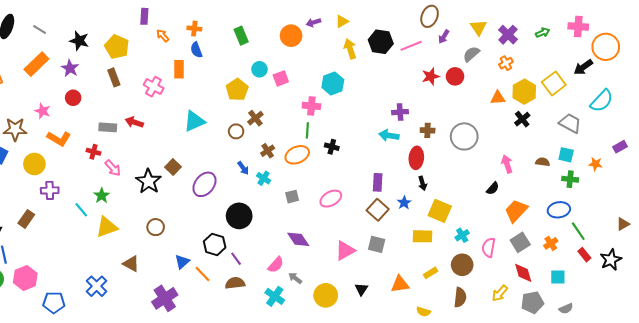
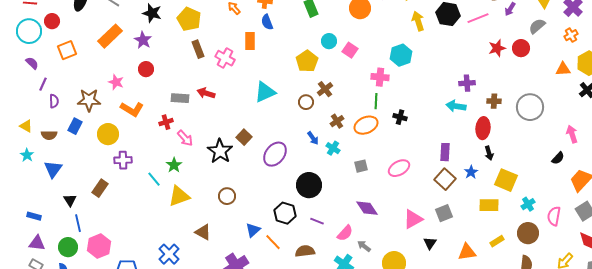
brown rectangle: (114, 77) -> (198, 49), moved
pink square: (281, 78) -> (350, 50), turned -35
red cross: (93, 152) -> (166, 122), turned -32
gray square: (377, 244) -> (444, 213), turned -36
purple line: (236, 259) -> (317, 221), moved, turned -32
black triangle: (361, 289) -> (430, 243), moved

